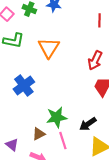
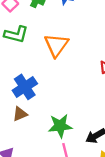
brown triangle: (39, 134) -> (20, 114), moved

